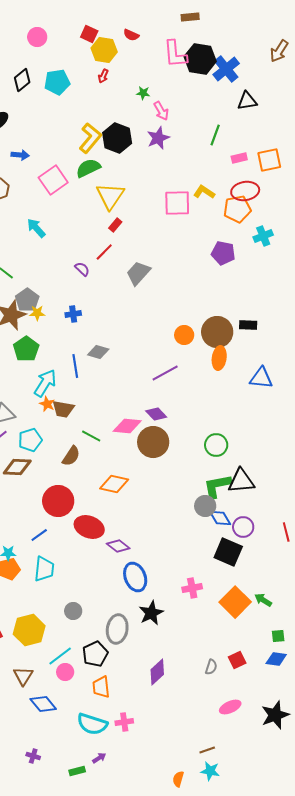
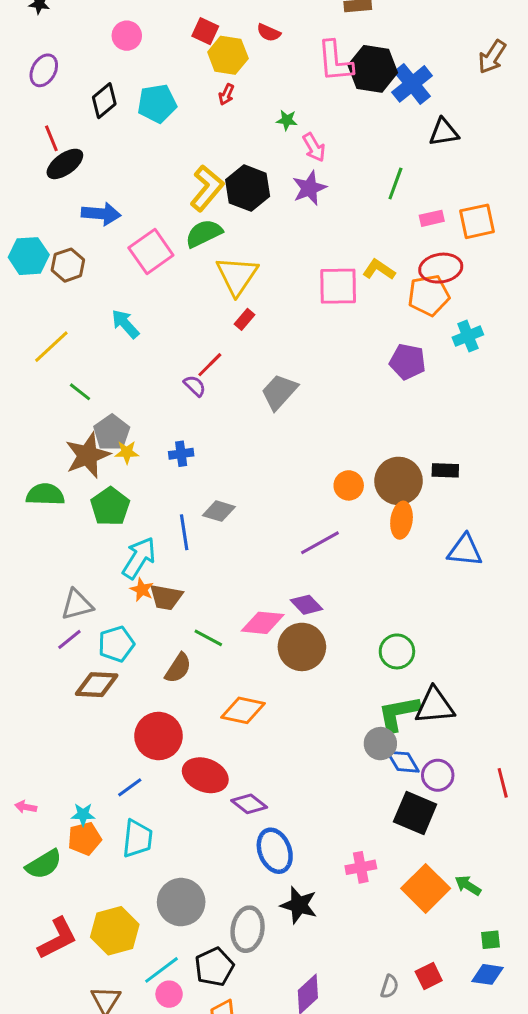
blue arrow: (20, 155) -> (101, 214), size x1.4
red line: (104, 252) -> (210, 365), moved
gray circle: (73, 611) -> (181, 902), size x1.8
black star: (151, 613) -> (299, 905), turned -30

